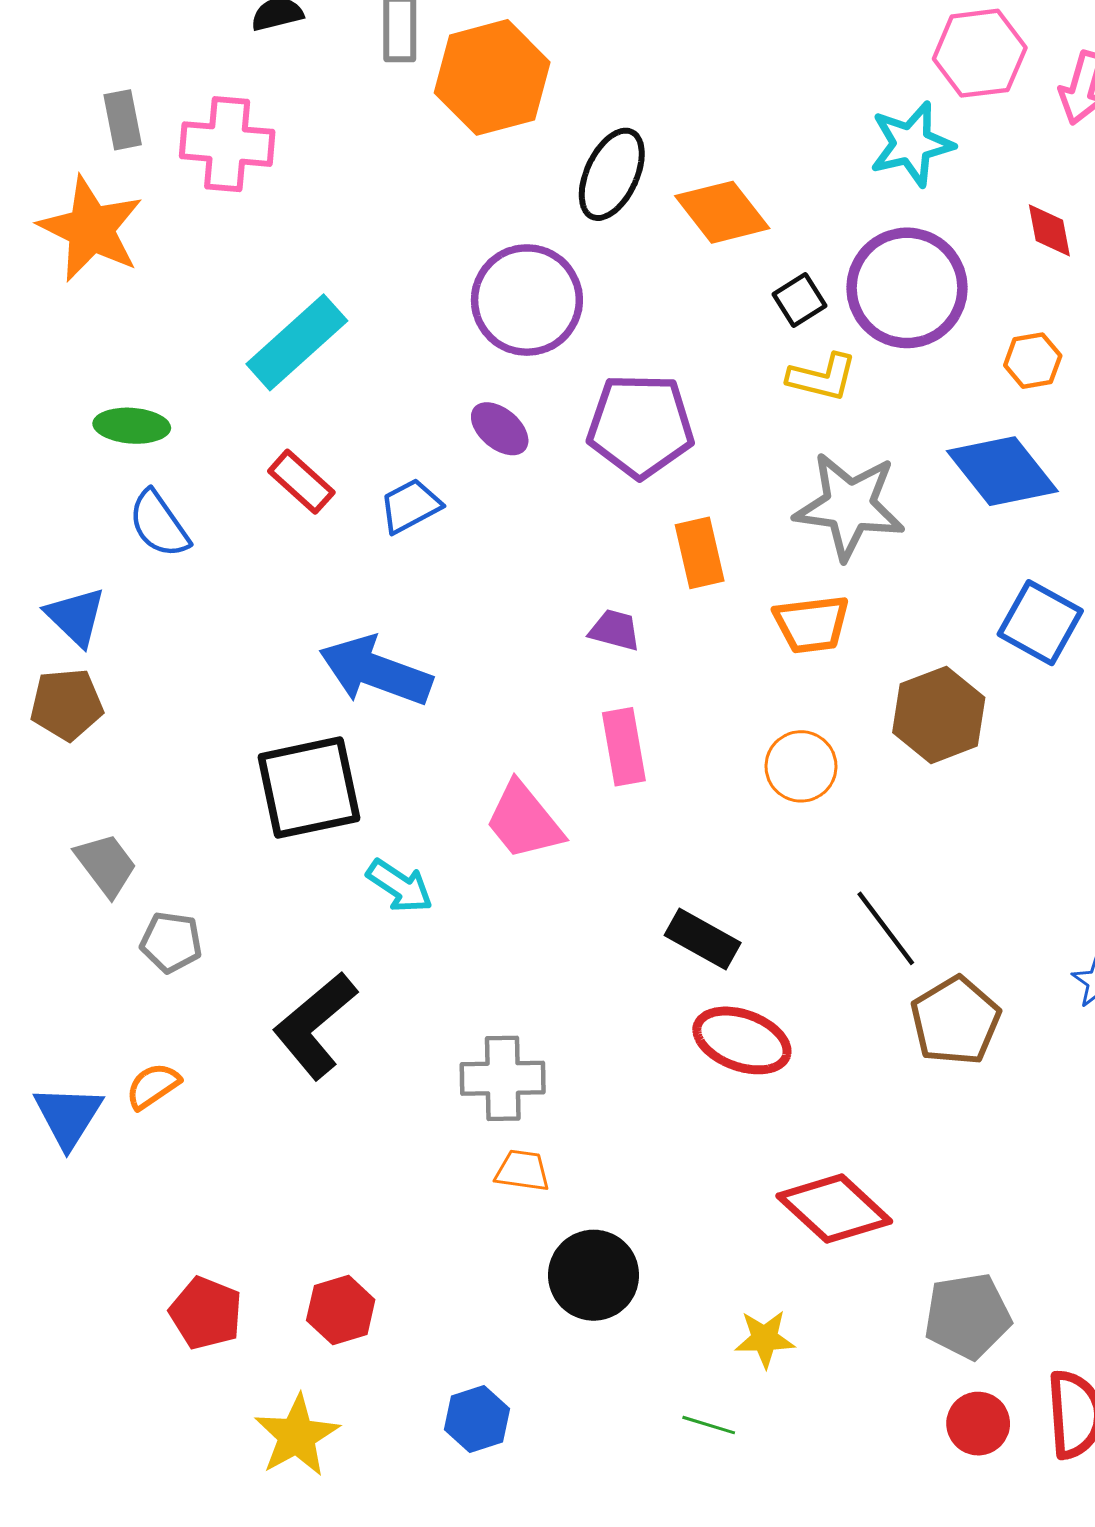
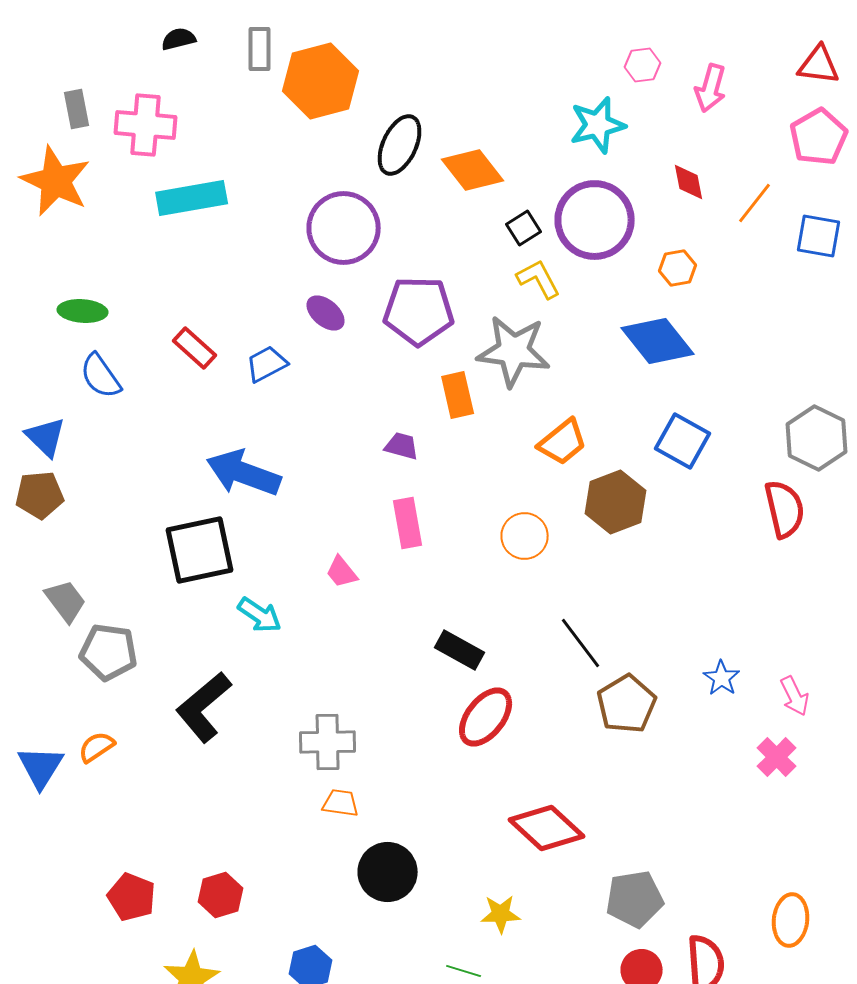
pink hexagon: (980, 53) -> (643, 65), size x0.6
cyan rectangle: (297, 342) -> (192, 198), moved, turned 32
yellow L-shape: (822, 377) -> (539, 279), turned -132
gray star: (849, 506) -> (514, 351), moved
orange trapezoid: (812, 624) -> (563, 442), moved, turned -32
pink trapezoid: (524, 821) -> (342, 572), size x0.6
gray pentagon: (171, 942) -> (109, 652), size x1.4
red ellipse: (742, 1040) -> (486, 717), turned -72

